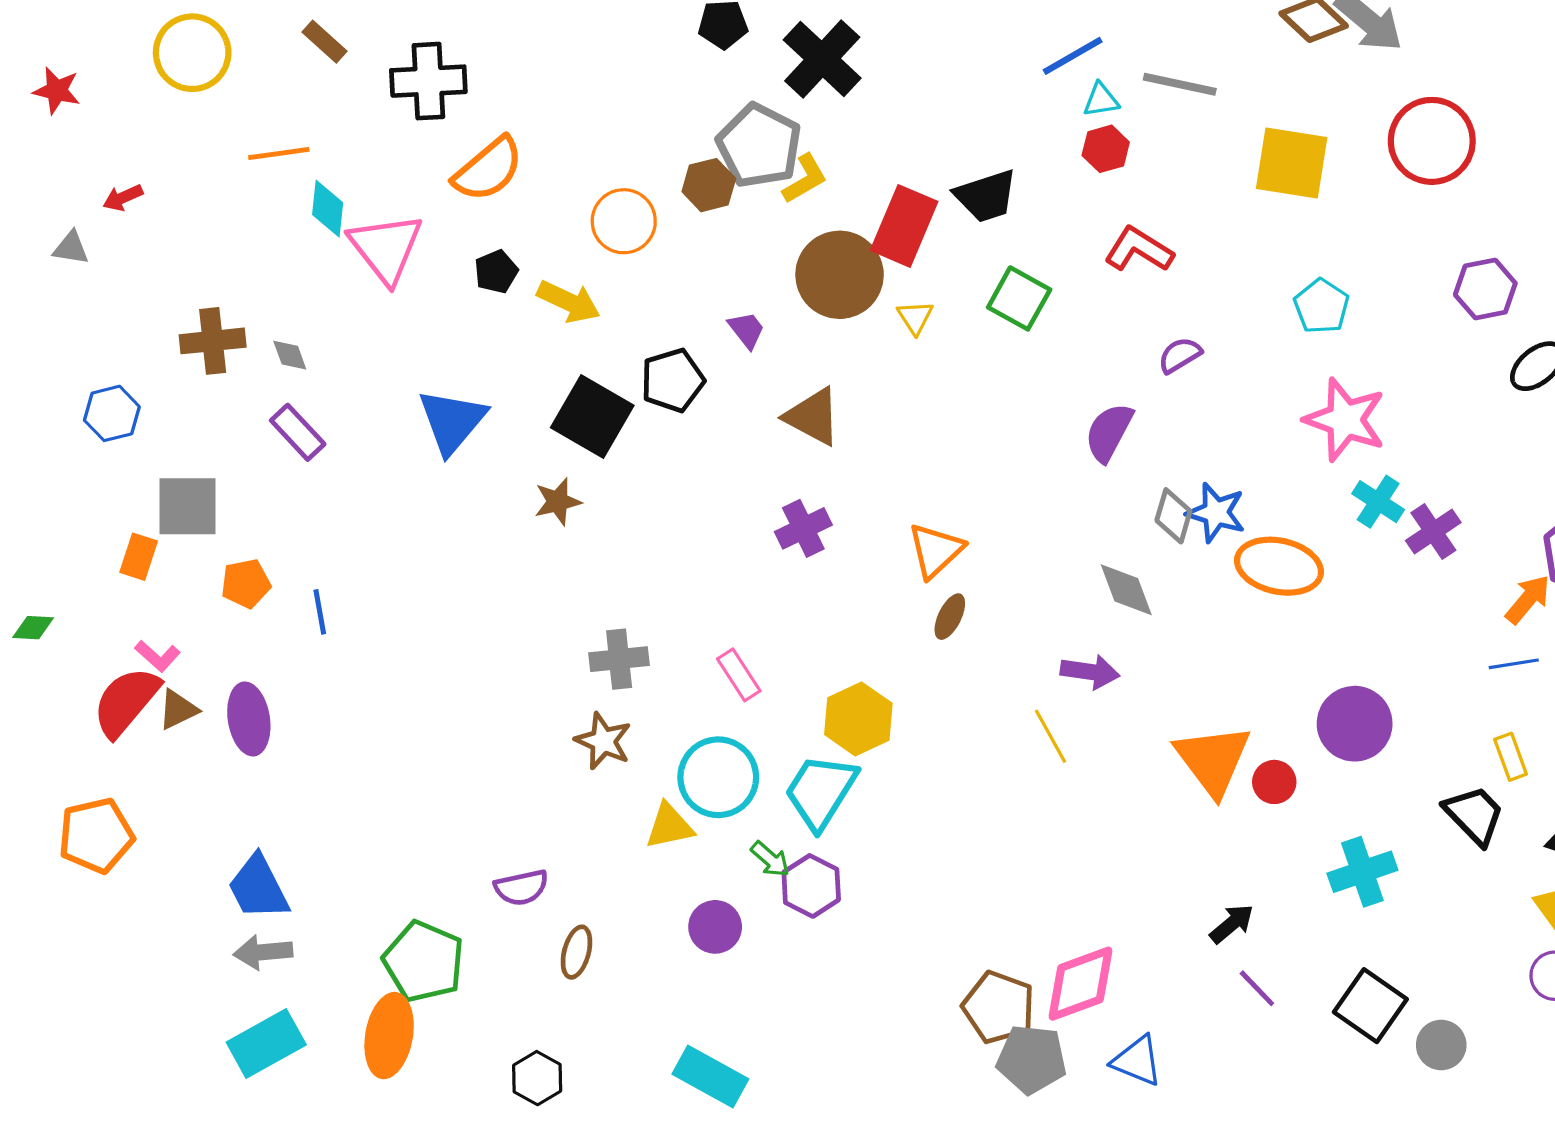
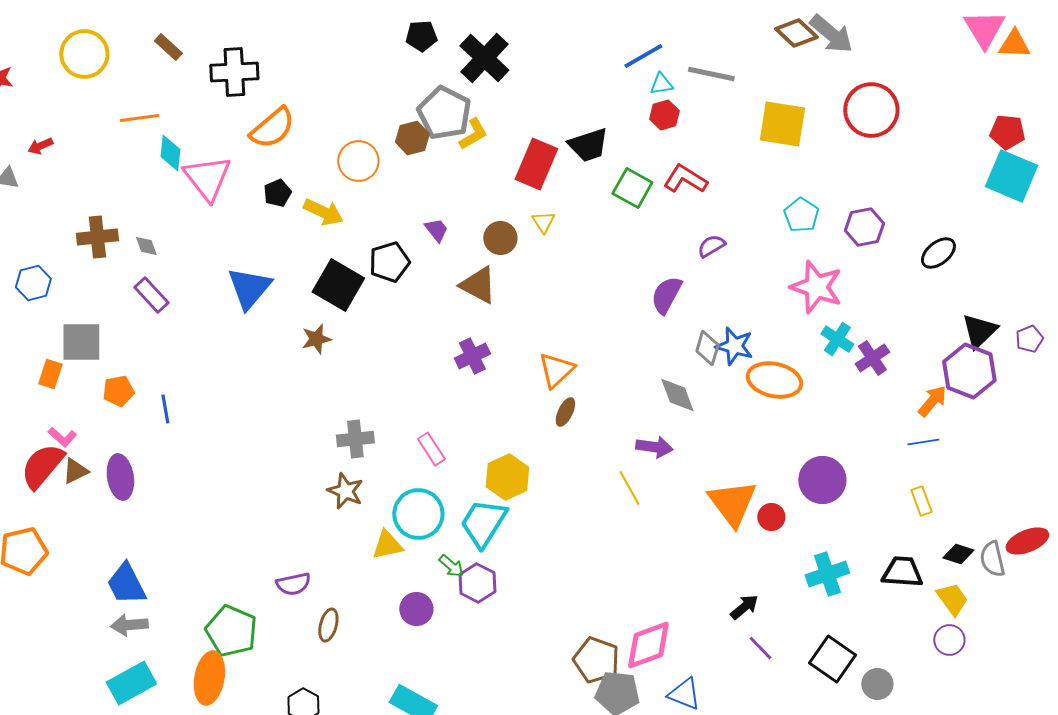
brown circle: (840, 275) -> (500, 238), moved, size x0.6
purple hexagon: (1485, 289) -> (864, 227), moved
green square: (1019, 298) -> (632, 188), moved
black trapezoid: (1474, 815) -> (902, 572), moved, turned -42

